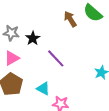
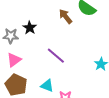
black star: (33, 38) -> (30, 28), moved

